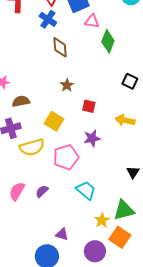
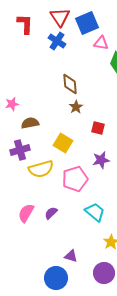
brown diamond: (60, 47) -> (70, 84), moved

